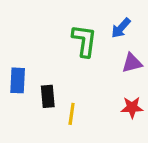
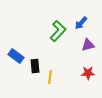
green L-shape: (84, 41) -> (58, 31), turned 35
blue rectangle: (18, 80) -> (16, 56), turned -56

